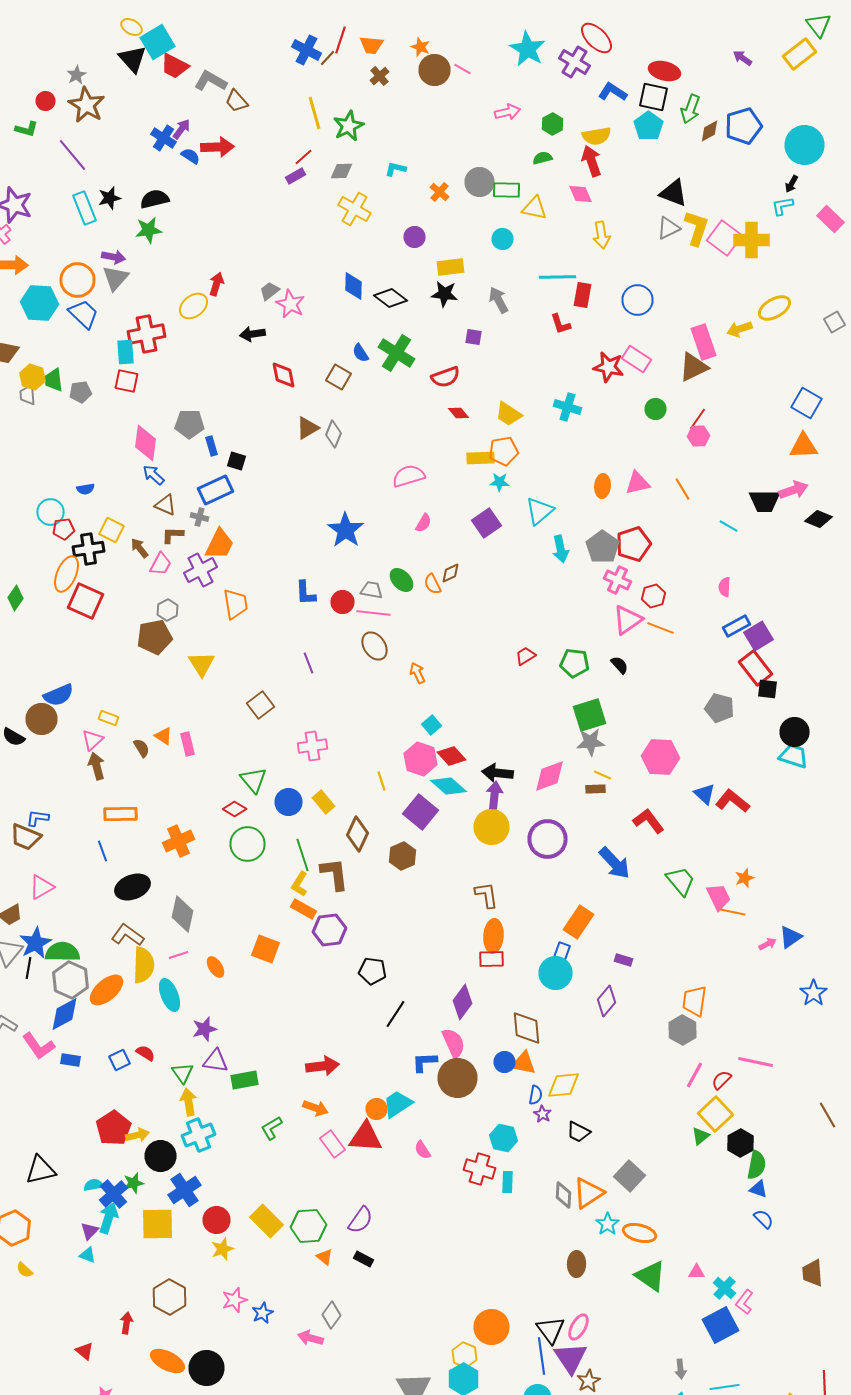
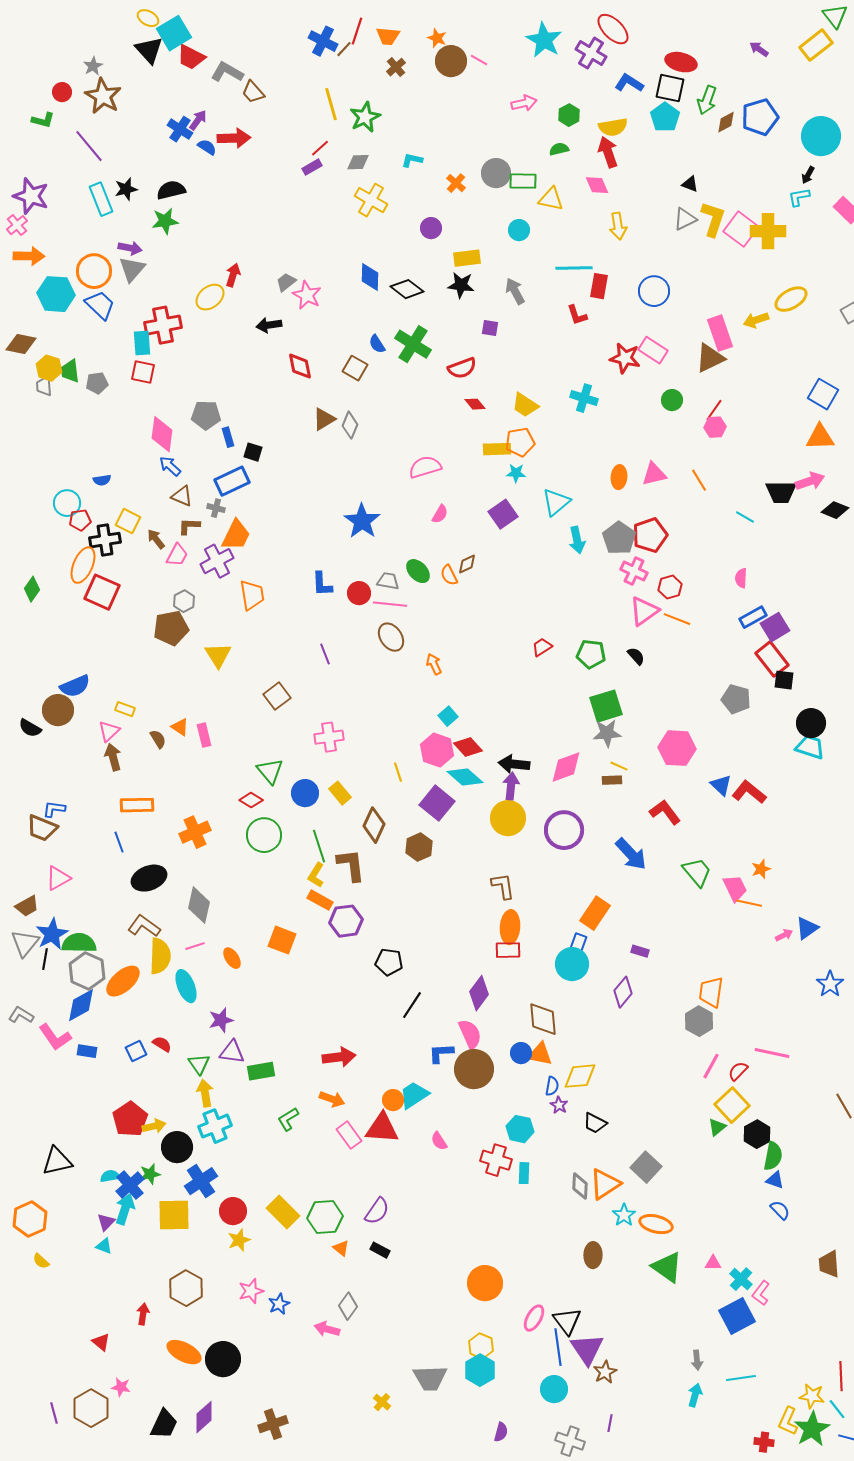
black triangle: (674, 193) -> (690, 184), size x0.6
orange circle: (492, 1327) -> (485, 1283), moved
pink ellipse: (578, 1327) -> (534, 1318), moved

